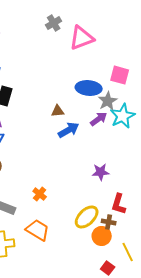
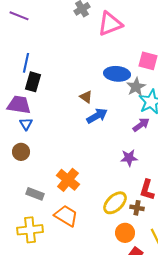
brown triangle: (58, 111) -> (86, 97), turned 40
purple arrow: (99, 119) -> (141, 125), moved
orange cross: (40, 194) -> (68, 180), size x1.6
orange circle: (102, 236) -> (125, 233), moved

